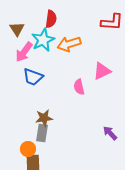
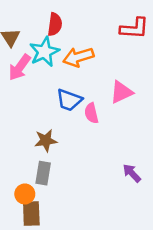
blue trapezoid: (33, 77) -> (69, 100), moved
brown star: (44, 118) -> (46, 140), moved

